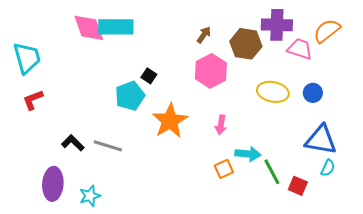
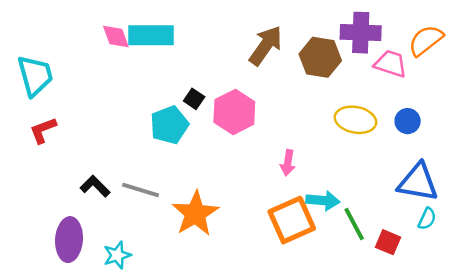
pink diamond: (89, 28) -> (116, 36), size x0.7
brown arrow: (204, 35) -> (266, 46), size x1.8
pink hexagon: (211, 71) -> (234, 112), moved
orange star: (170, 121) -> (195, 214), moved
orange square: (224, 169) -> (292, 220), size x1.8

